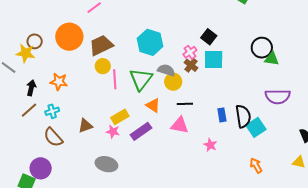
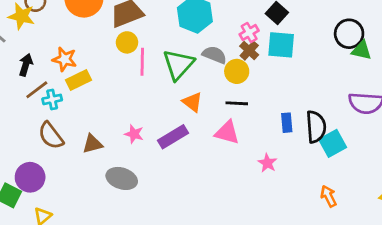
yellow circle: (173, 82) -> (237, 71), moved
brown line: (29, 110) -> (37, 90), moved
yellow rectangle: (120, 117) -> (78, 80), moved
brown triangle: (85, 126) -> (92, 144), moved

